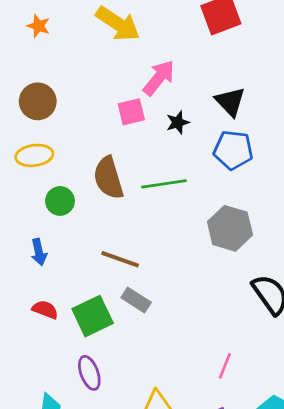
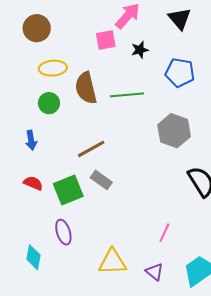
black triangle: (230, 102) -> (180, 19), moved
yellow ellipse: (34, 155) -> (53, 68), moved
brown line: (120, 259) -> (91, 149), turned -52

